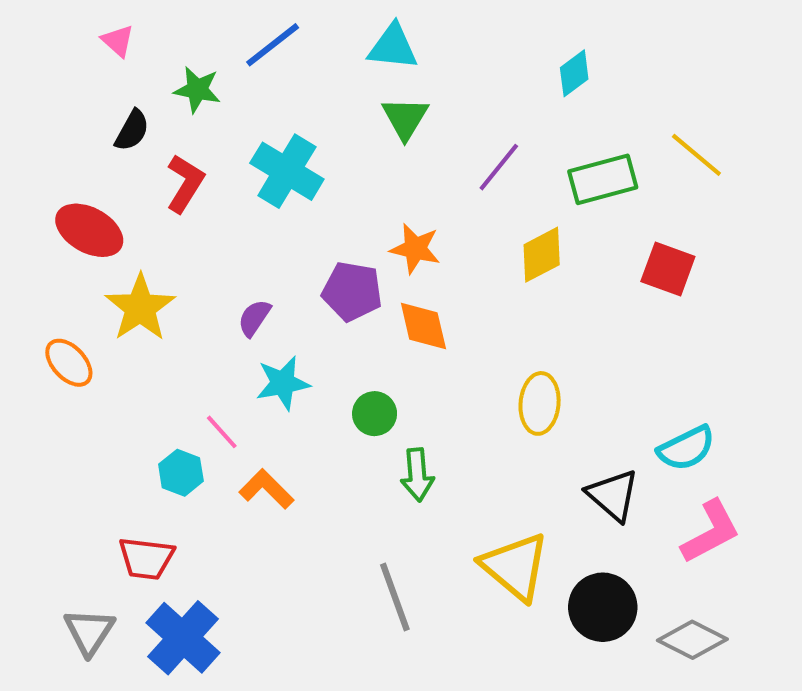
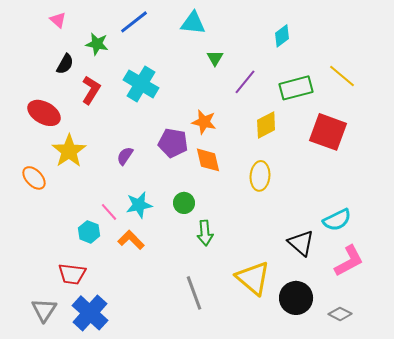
green triangle: (405, 118) -> (215, 58), moved, size x0.7
red square: (668, 269) -> (328, 132), size x1.4
cyan star: (283, 383) -> (139, 205), moved
yellow ellipse: (540, 403) -> (260, 176), moved
gray diamond: (692, 640) -> (340, 314), size x0.7

